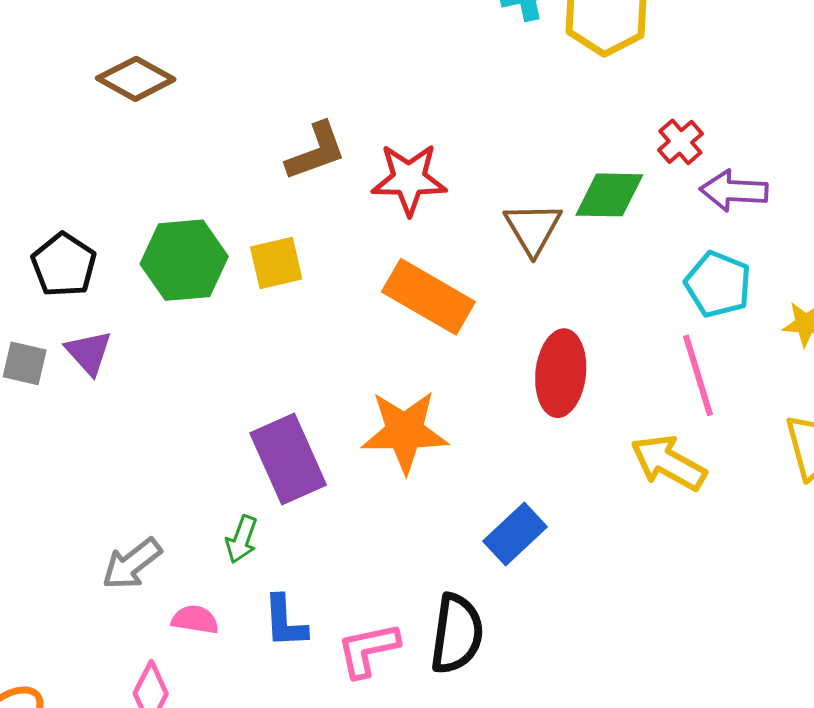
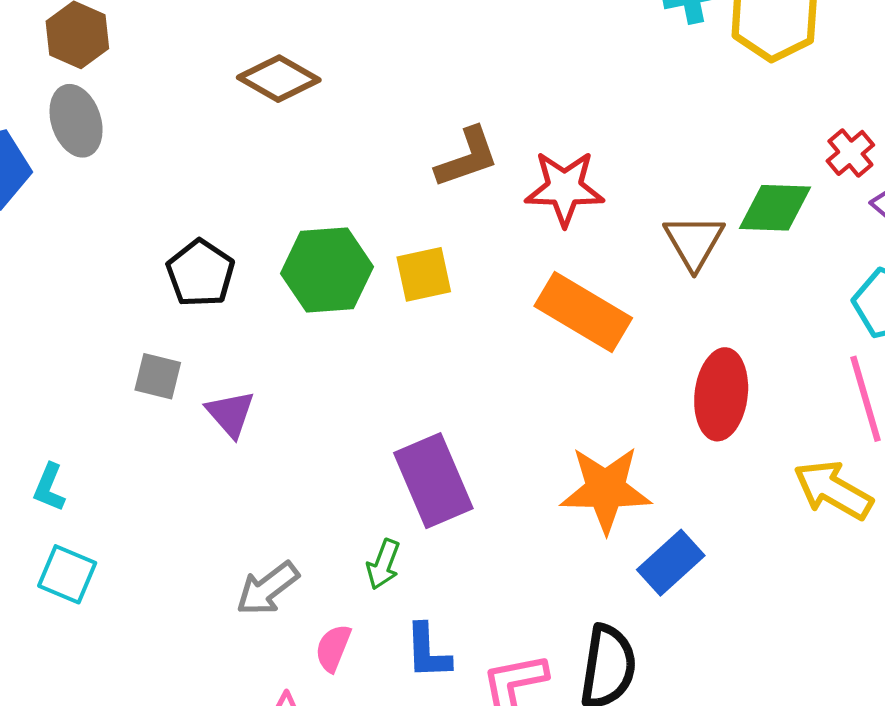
purple triangle: (89, 353) -> (231, 414), moved
orange star: (405, 432) -> (606, 489), moved
pink semicircle: (195, 620) -> (333, 648), turned -78

